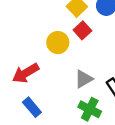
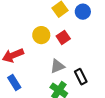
red square: (82, 30) -> (63, 37), moved

